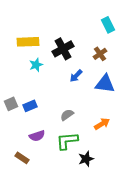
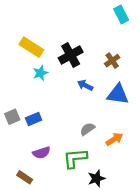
cyan rectangle: (108, 25) -> (121, 15), moved
yellow rectangle: (28, 42) -> (31, 47), turned 35
blue arrow: (76, 76) -> (85, 85), turned 72
gray semicircle: (67, 115) -> (87, 129), moved

